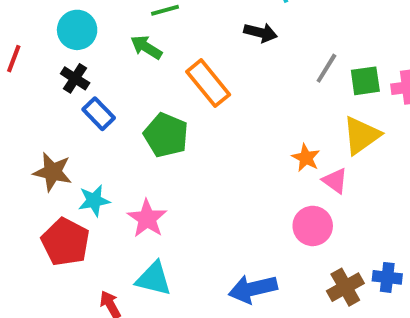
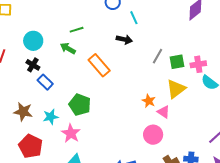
green pentagon: (166, 135) -> (80, 105), moved
cyan star: (94, 200) -> (51, 117), moved

